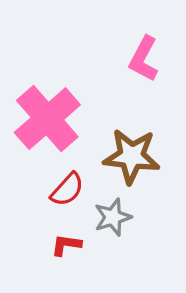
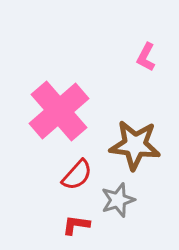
pink L-shape: (144, 59) -> (146, 57), size x0.7

